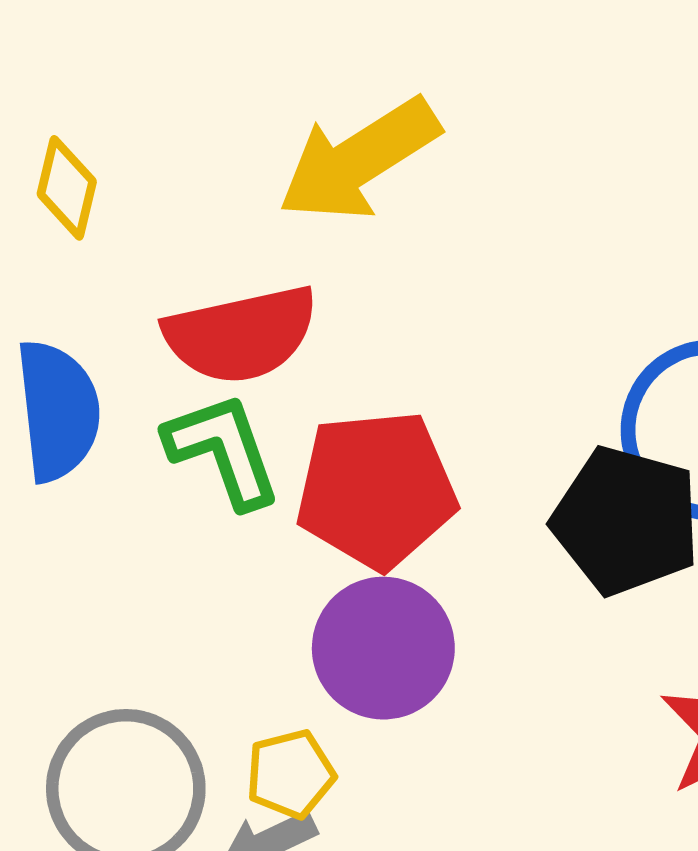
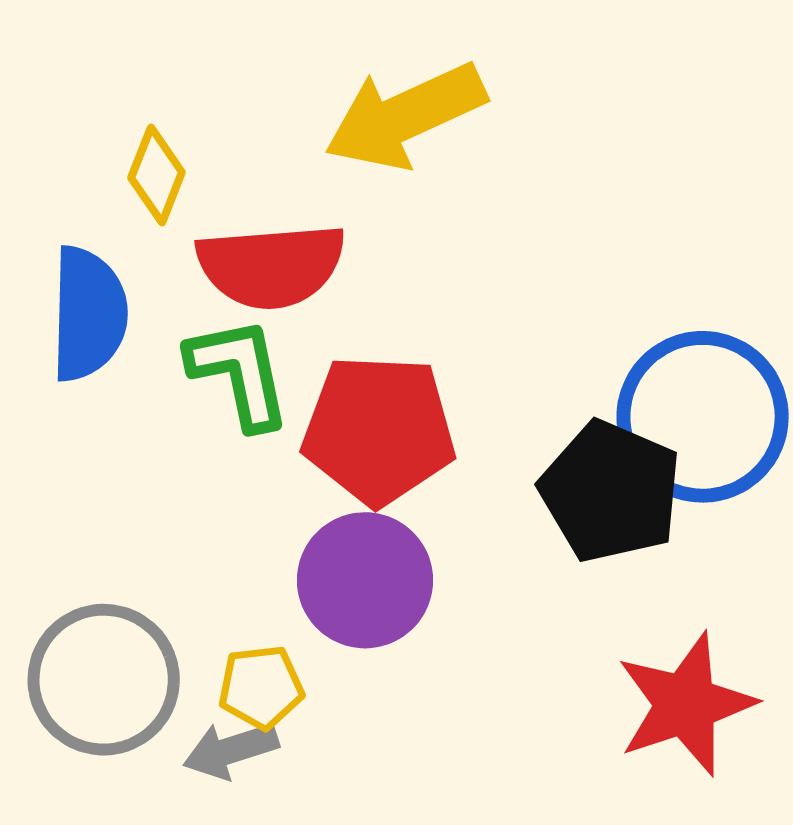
yellow diamond: (67, 188) -> (157, 175), moved

